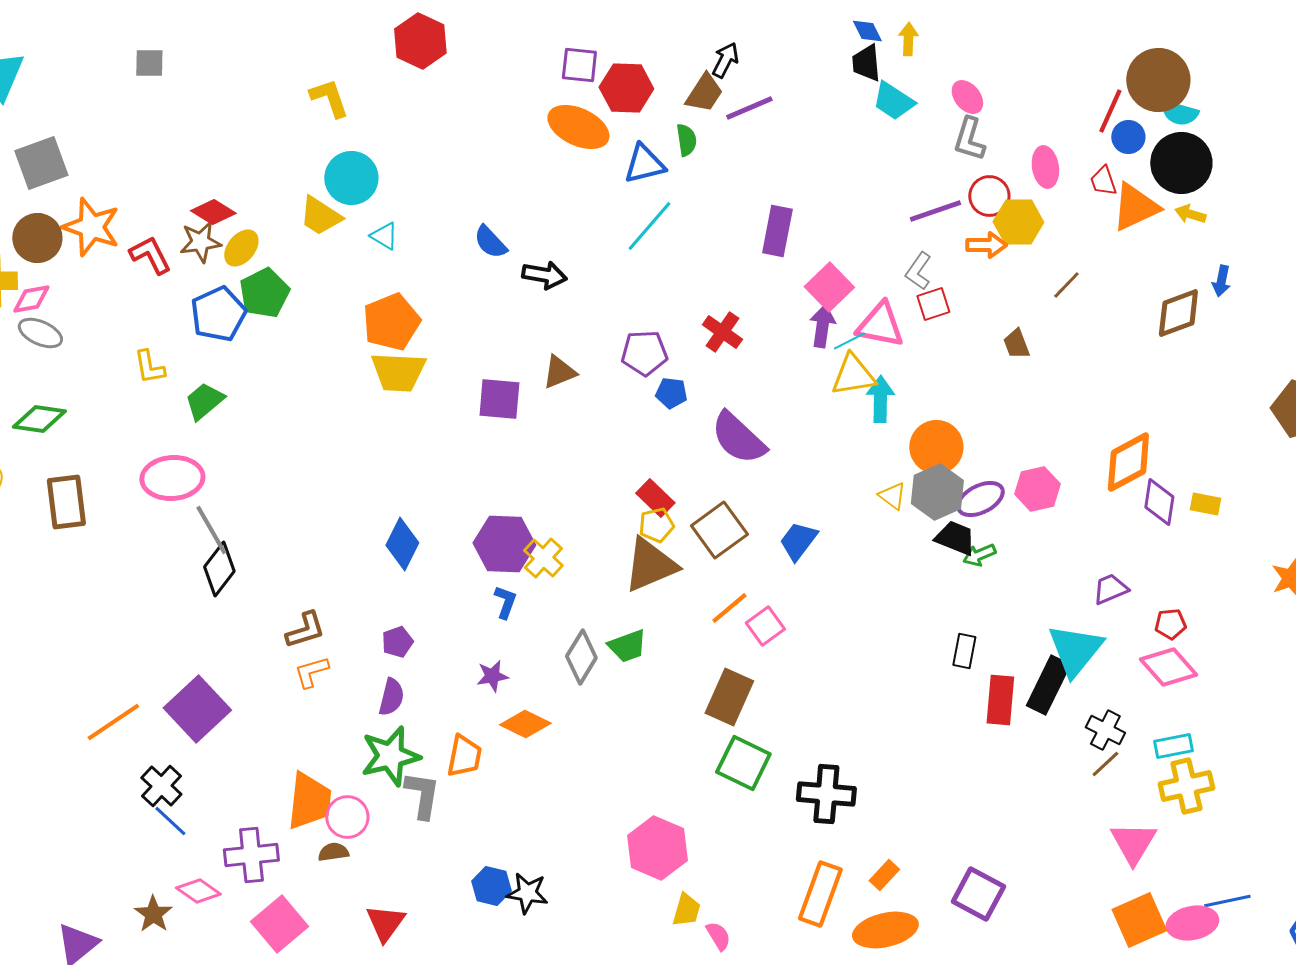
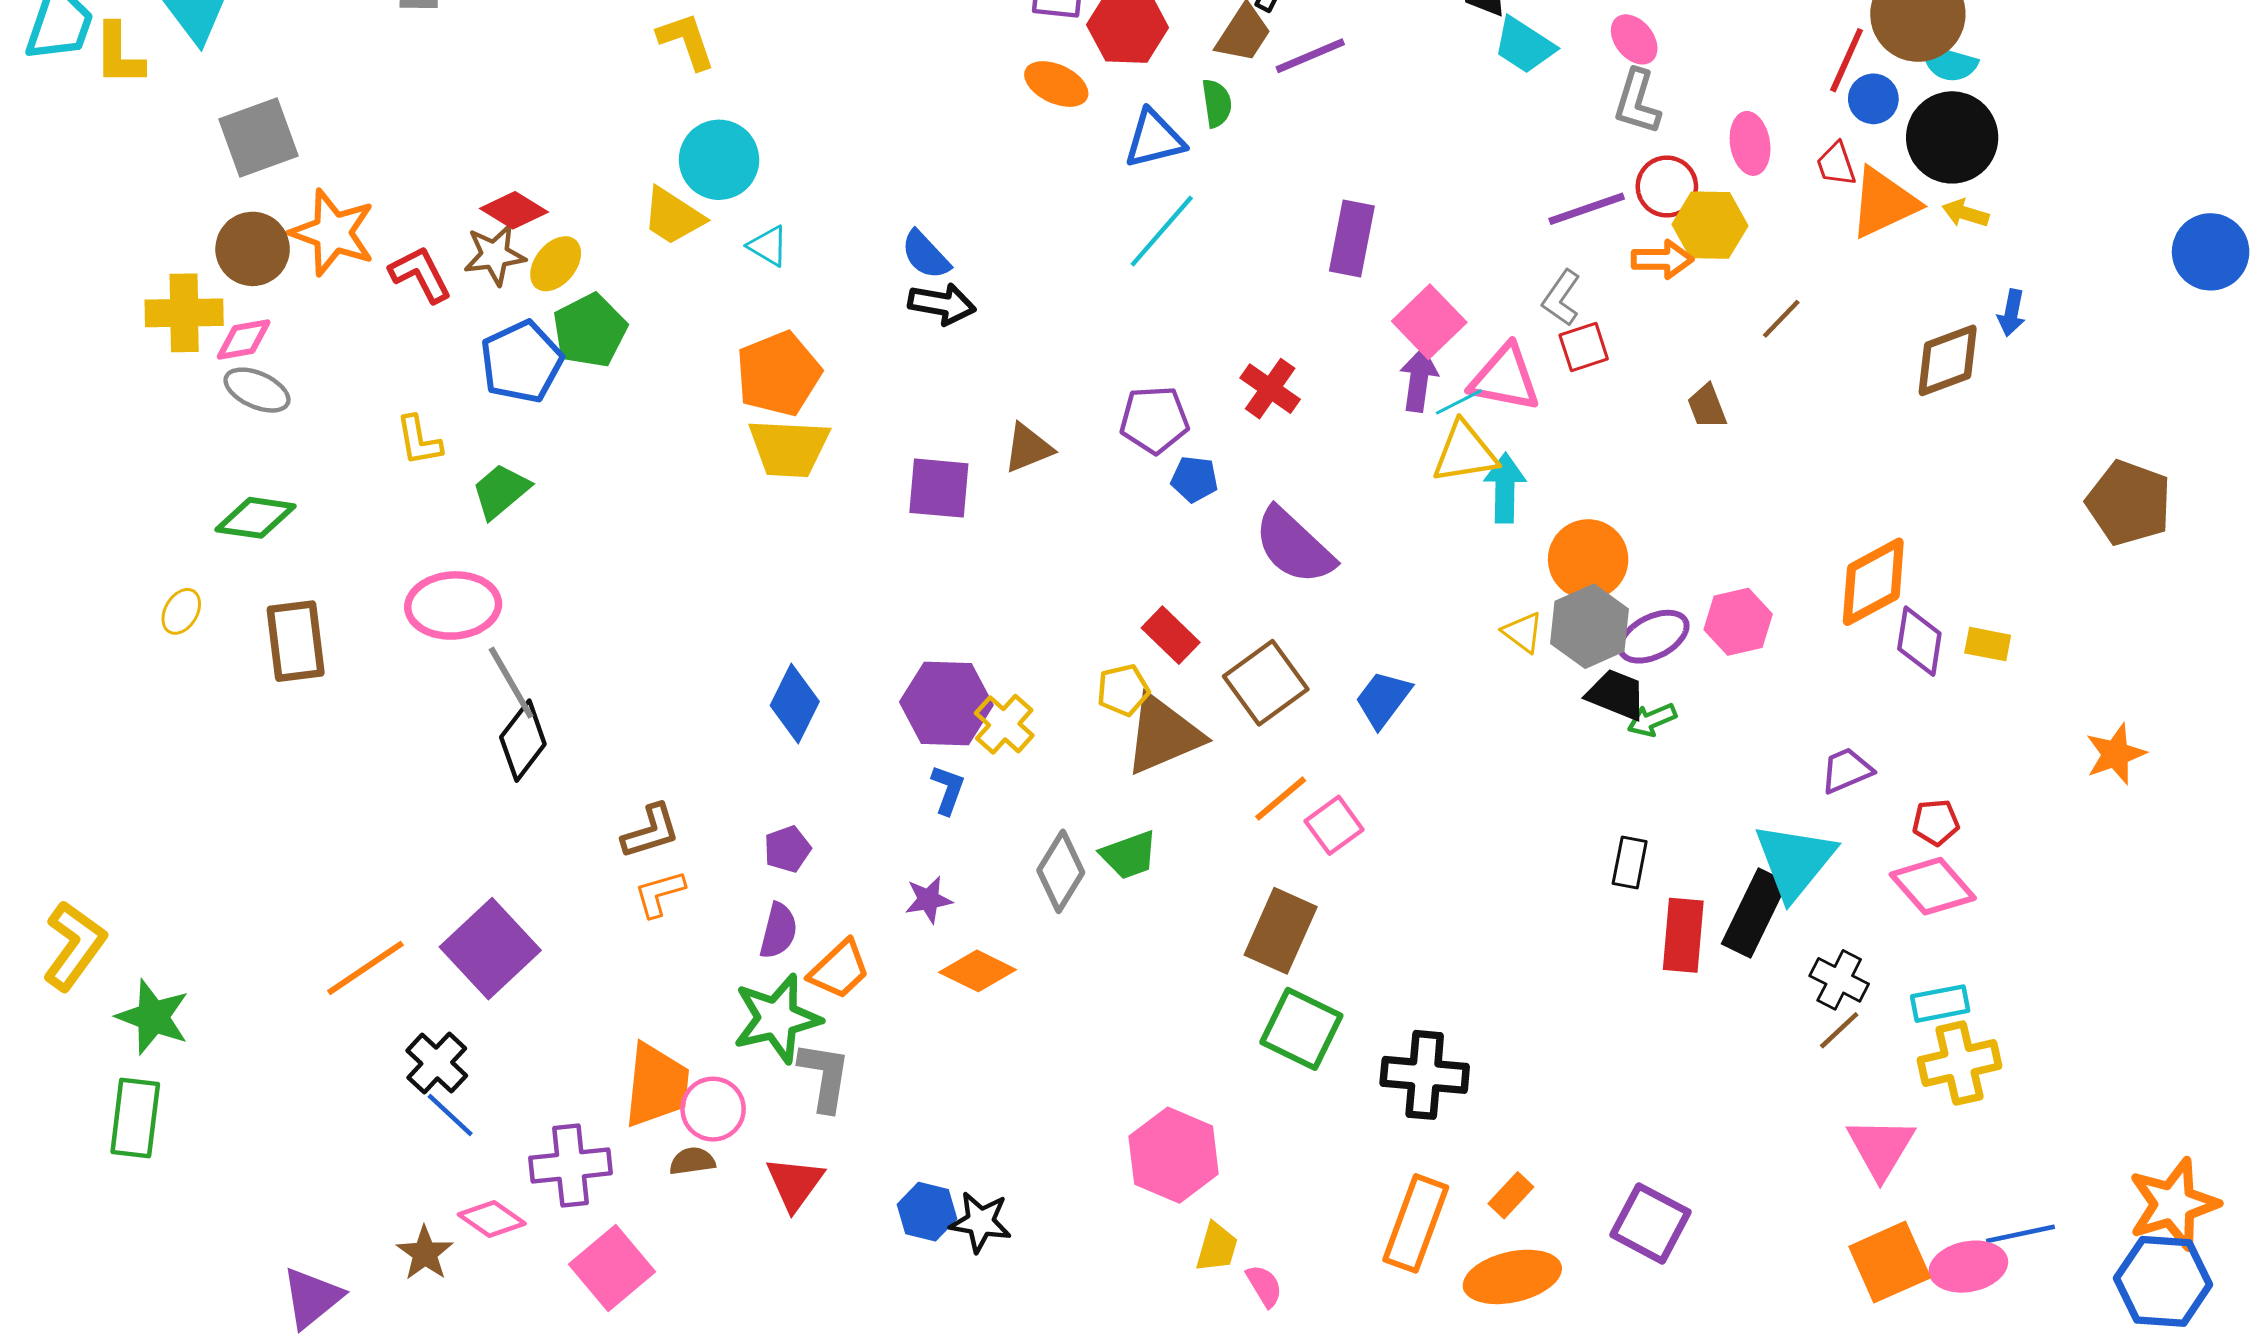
orange ellipse: (578, 127) -> (1056, 84), size x0.7
black arrow: (544, 275) -> (942, 304), moved
yellow pentagon: (656, 525) -> (1123, 690), moved
orange trapezoid: (464, 756) -> (839, 969), moved, turned 36
red triangle: (385, 923) -> (795, 1183), moved

